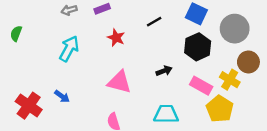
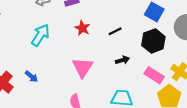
black line: (154, 22) -> (115, 31), moved
pink triangle: (119, 82) -> (83, 67), turned 45

